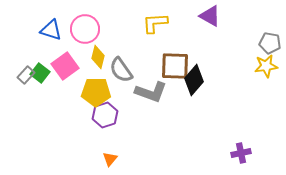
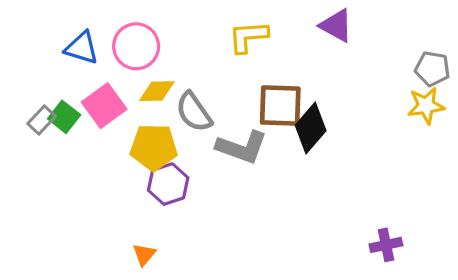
yellow diamond: (98, 57) -> (157, 91), turned 75
orange triangle: (110, 159) -> (144, 255), moved

